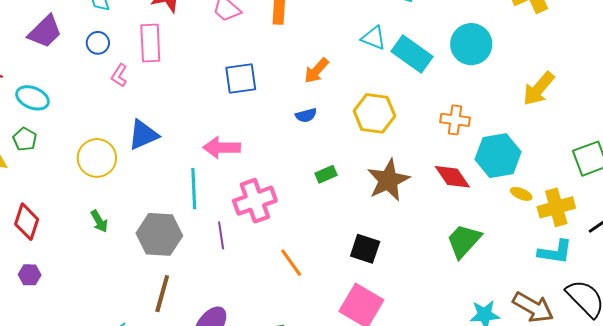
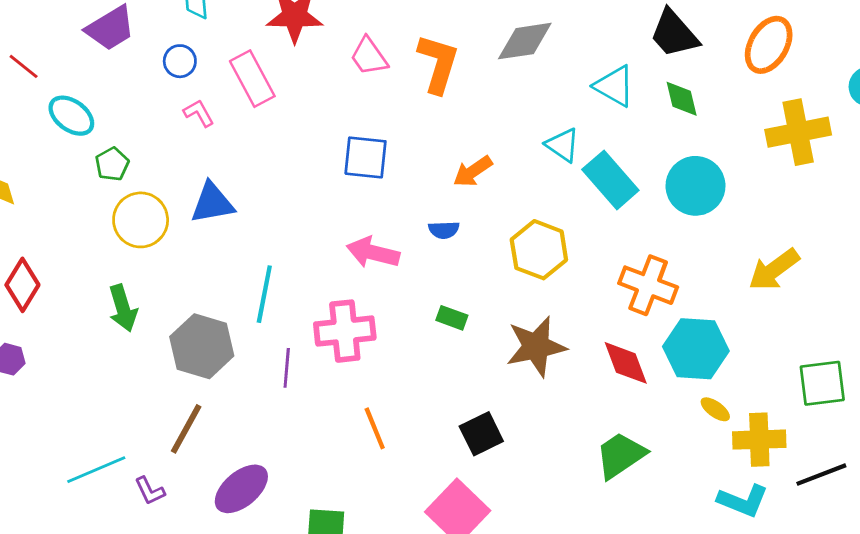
pink rectangle: (150, 43) -> (252, 79), turned -39
pink L-shape: (119, 75) -> (199, 113), turned 105
orange cross: (455, 120) -> (648, 285), size x1.4
green pentagon: (25, 139) -> (112, 164), moved
pink arrow: (222, 148) -> (373, 253), moved
green rectangle: (326, 174) -> (452, 318), turned 30
green arrow: (99, 221) -> (123, 308), size x1.4
black square: (365, 249) -> (481, 434), turned 32

